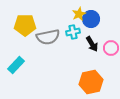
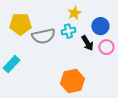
blue circle: (91, 19) -> (100, 26), moved
orange hexagon: (91, 82) -> (72, 81), moved

